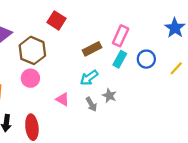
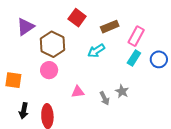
brown rectangle: (92, 49) -> (110, 27), moved
cyan arrow: (89, 78) -> (96, 51), moved
pink triangle: (63, 99) -> (78, 92), turned -40

